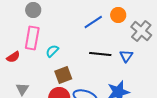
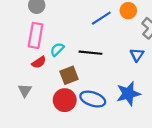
black line: (100, 54) -> (91, 53), moved
red semicircle: (13, 57) -> (39, 62), moved

